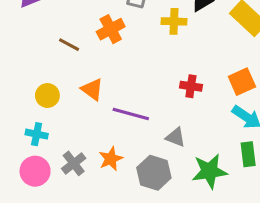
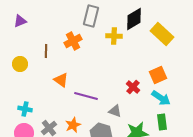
brown line: (69, 45) -> (46, 51), turned 64
red cross: (191, 86) -> (133, 87), moved, turned 32
yellow circle: (47, 96) -> (20, 64), moved

